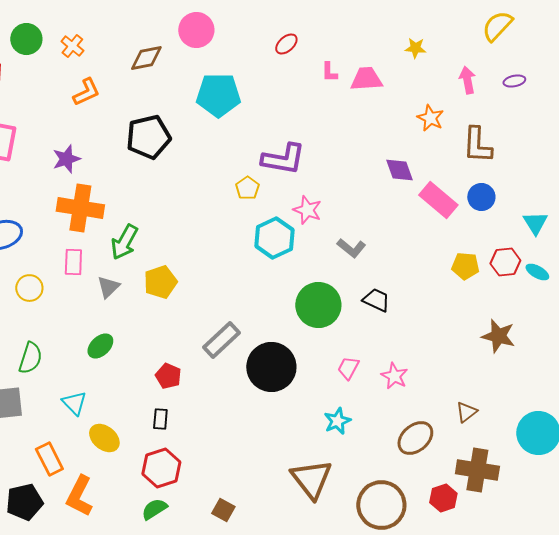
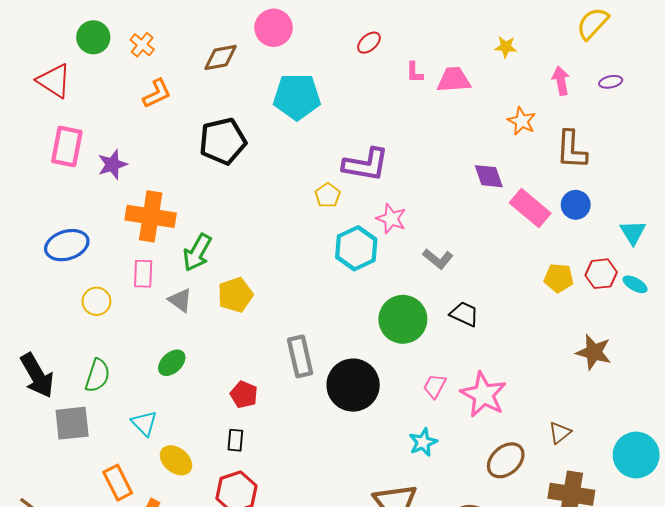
purple star: (66, 159) -> (112, 165), moved
gray triangle: (108, 287) -> (180, 300), turned -40
gray rectangle: (221, 340) -> (300, 356), turned -60
pink star: (394, 376) -> (483, 395), size x1.6

